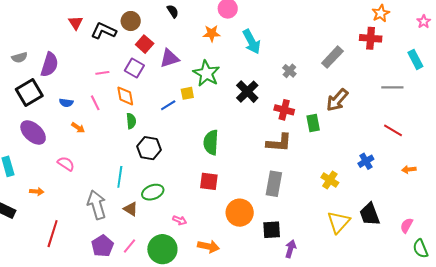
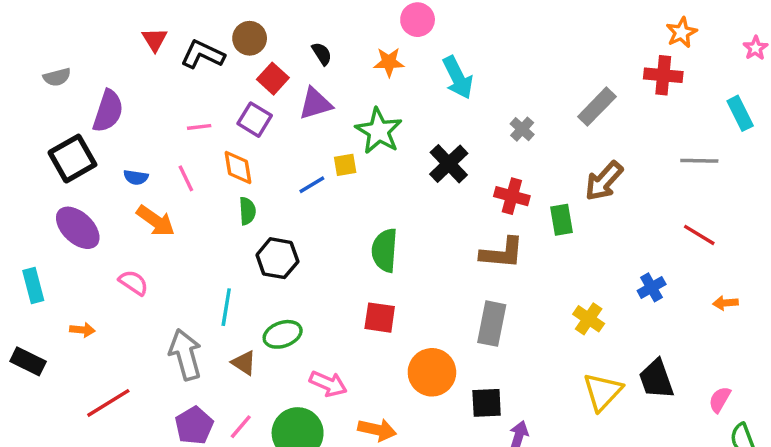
black semicircle: (173, 11) -> (322, 54), moved
gray semicircle: (19, 57) -> (57, 77), moved
orange arrow: (78, 128) -> (156, 221), size x1.6
pink arrow: (180, 220) -> (328, 384), size x1.5
red line: (53, 234) -> (108, 403), turned 40

